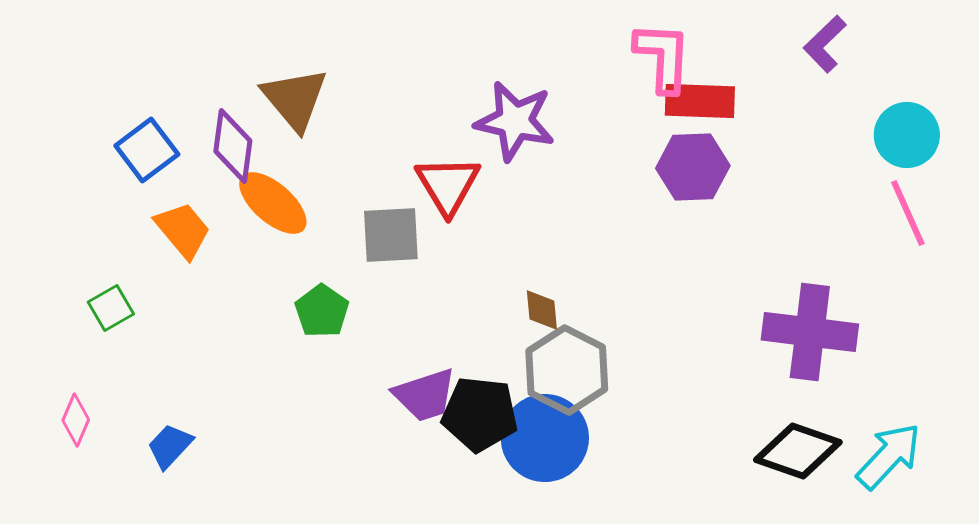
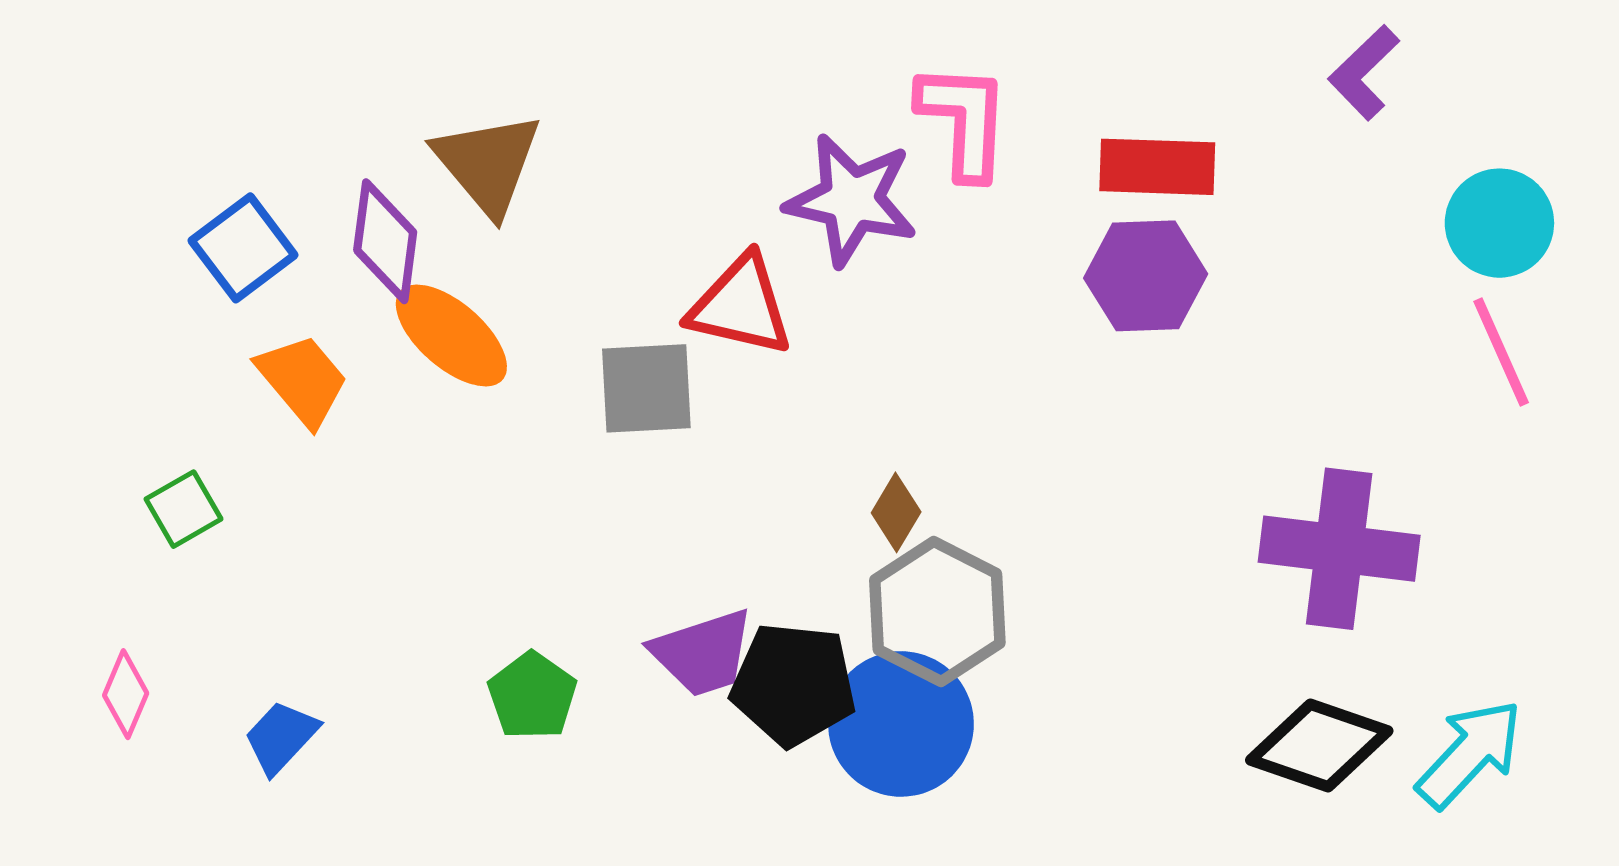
pink L-shape: (663, 57) -> (964, 121), moved
red triangle: (448, 185) -> (741, 306), turned -46
brown diamond: (542, 310) -> (896, 512), turned 36
green pentagon: (322, 311) -> (532, 696), moved

